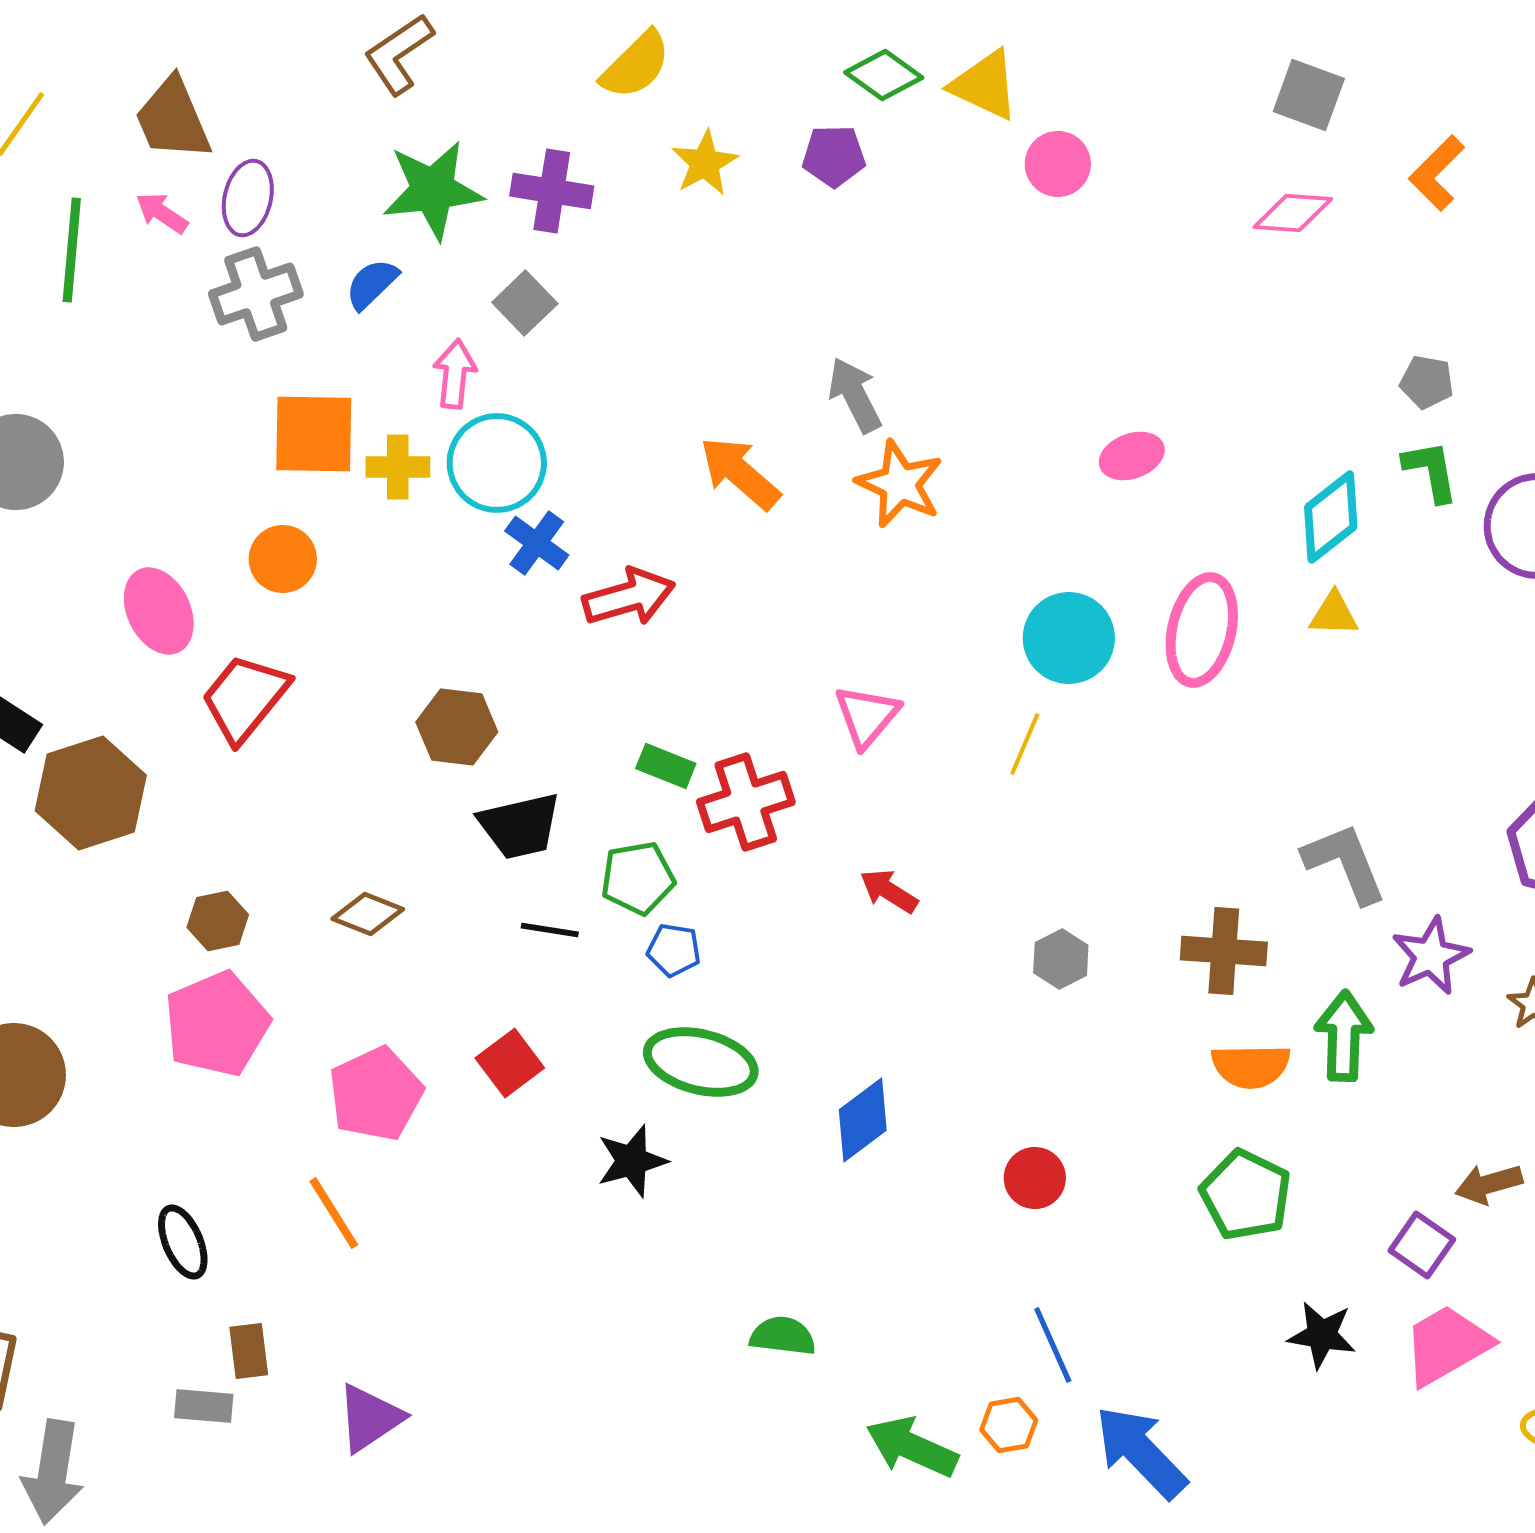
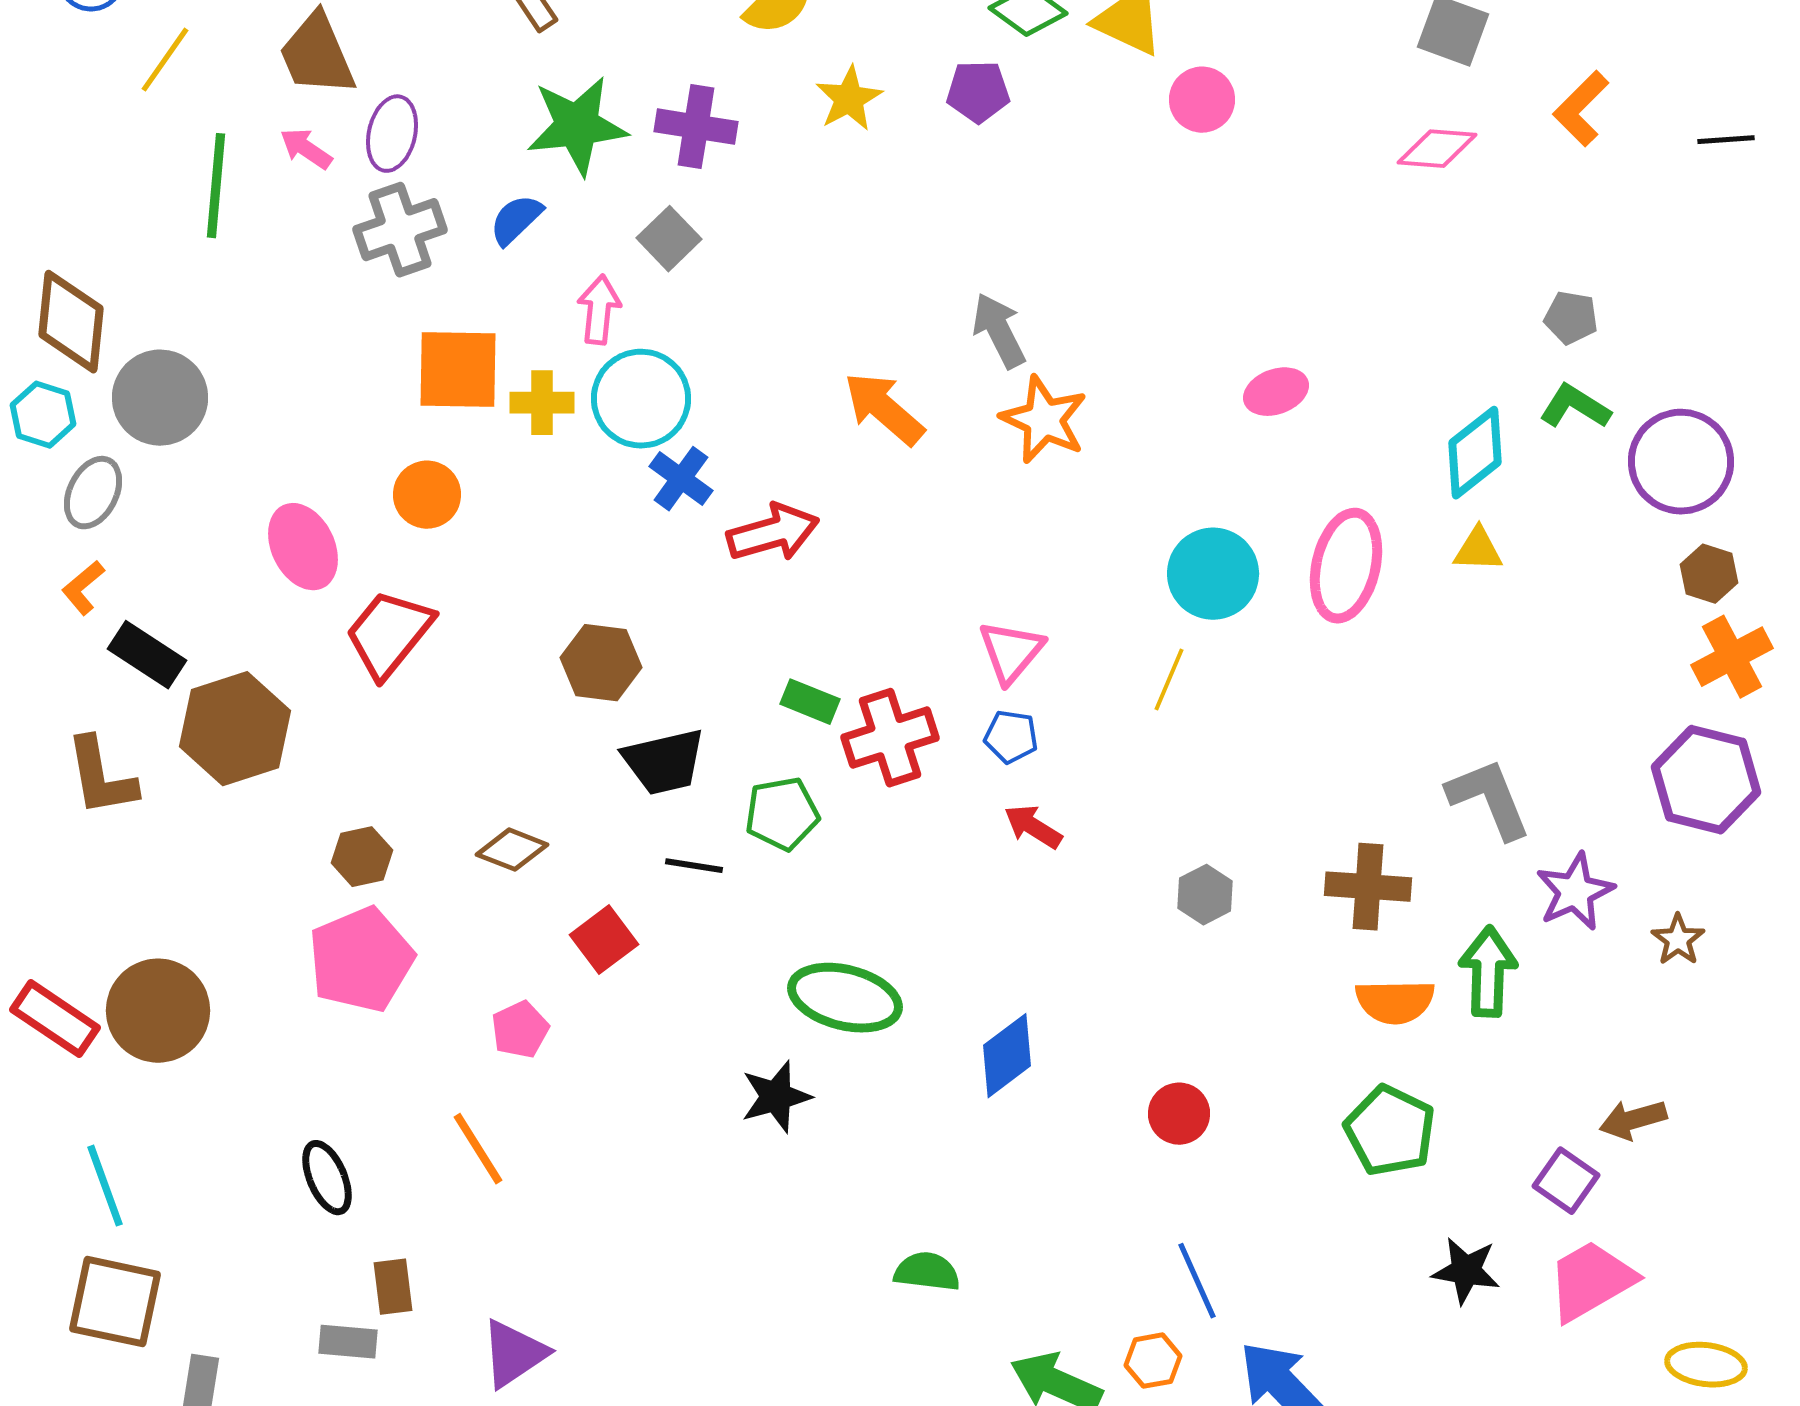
green L-shape: (1431, 471) -> (1575, 407), turned -48
blue pentagon: (674, 950) -> (1011, 737), moved
red square: (510, 1063) -> (604, 940), moved
pink pentagon: (376, 1094) -> (520, 1030), size x0.6

